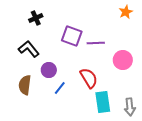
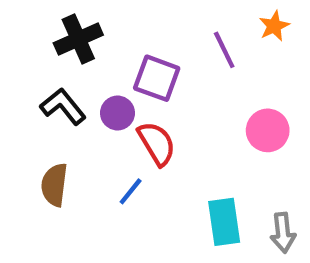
black cross: (36, 18) -> (78, 39), size x1.5
purple line: (96, 43) -> (224, 50), moved, turned 66
purple circle: (49, 70) -> (118, 113), moved
red semicircle: (89, 78) -> (157, 143), moved

